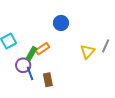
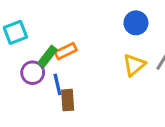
blue circle: (61, 23) -> (136, 23), moved
blue line: (30, 73) -> (57, 84), moved

